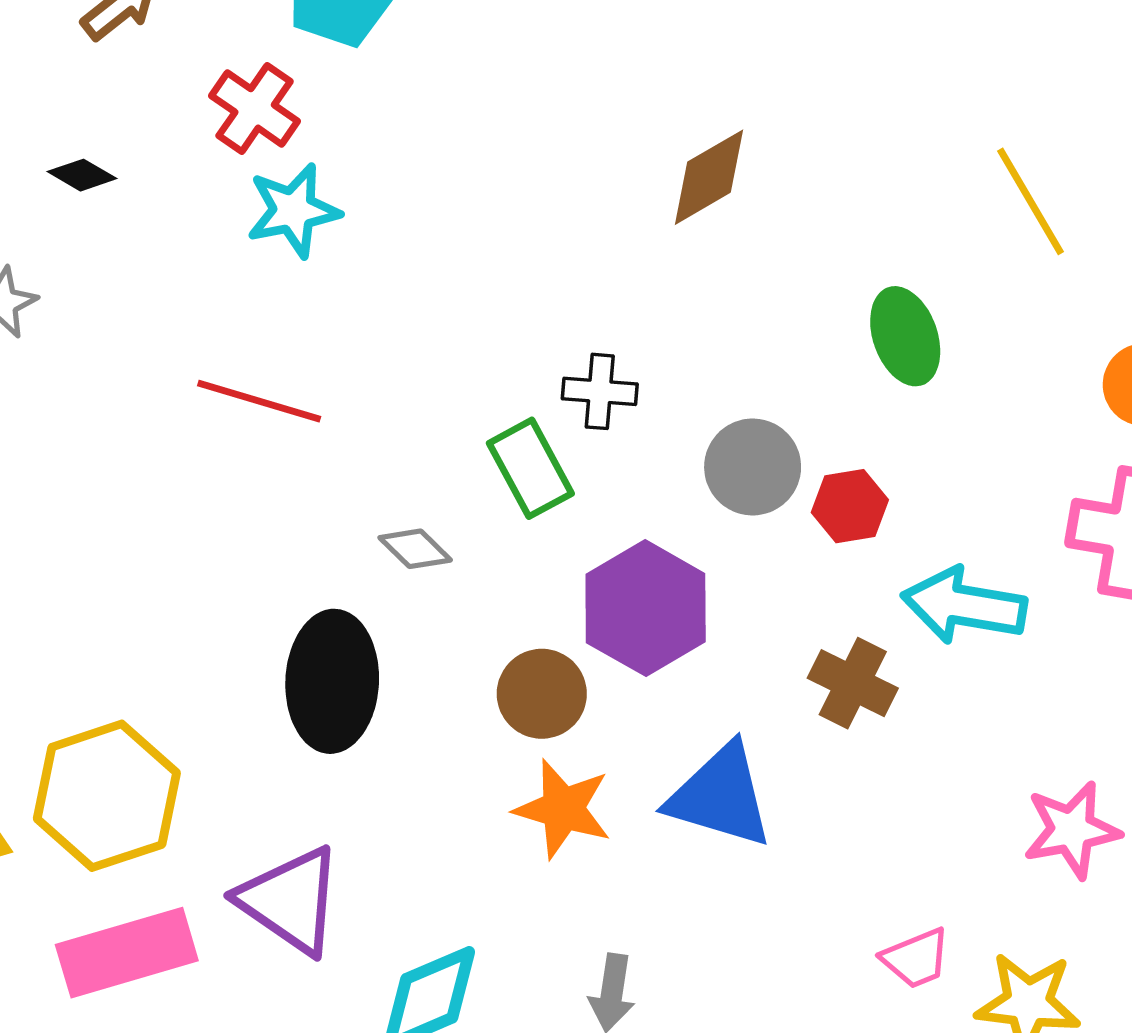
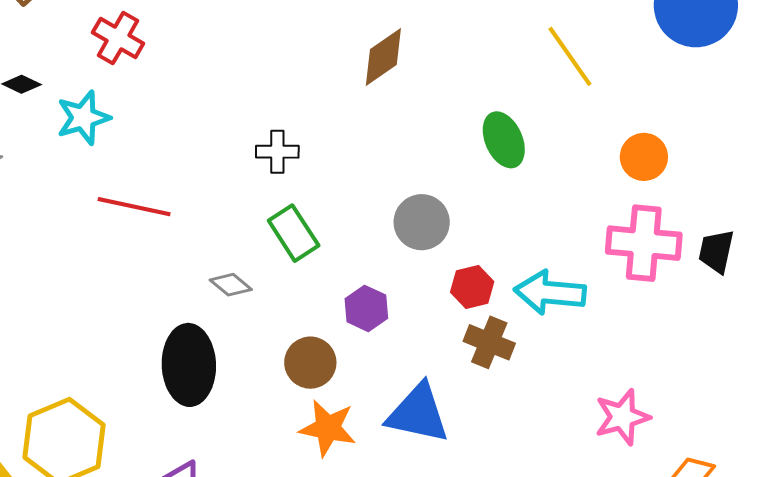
cyan star: (293, 210) -> (83, 118), moved
black cross: (600, 391) -> (277, 152), moved
red hexagon: (850, 506) -> (472, 287), moved
purple hexagon: (646, 608) -> (366, 308), size x0.6

